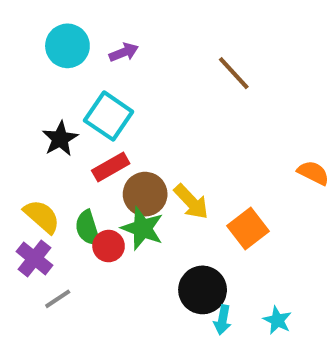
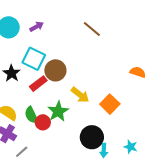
brown circle: (145, 194) -> (55, 70), moved
green star: (142, 228) -> (58, 111), turned 30

